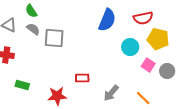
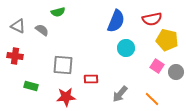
green semicircle: (31, 11) -> (58, 12), moved, turned -72
gray square: (54, 38) -> (63, 65), moved
cyan circle: (130, 47) -> (126, 48), moved

